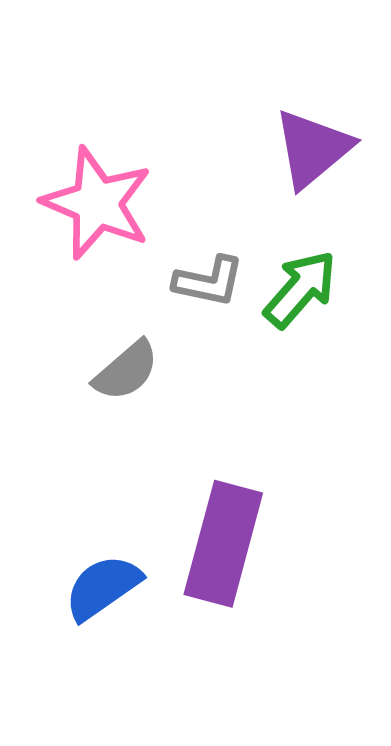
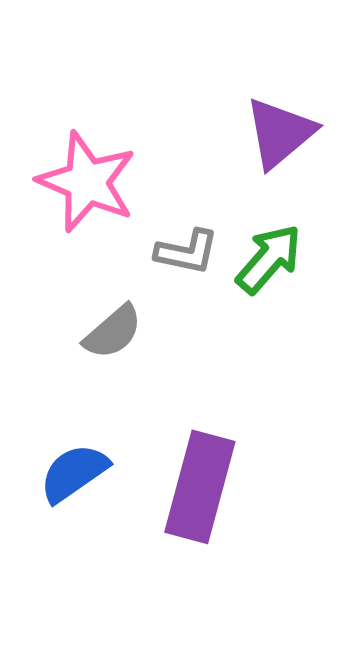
blue semicircle: (103, 587) -> (74, 473), moved

